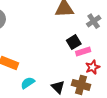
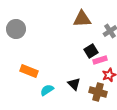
black triangle: (58, 87) -> (74, 84), moved

